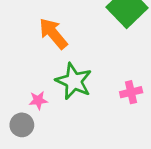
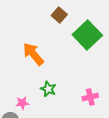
green star: (74, 81) -> (48, 89), size x0.6

